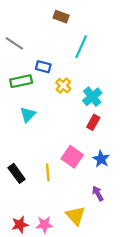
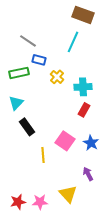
brown rectangle: (61, 17) -> (83, 15), moved, size x1.5
gray line: (14, 43) -> (28, 41), moved
cyan cross: (92, 97) -> (83, 87), turned 36
cyan triangle: (28, 115) -> (16, 103), moved
black rectangle: (17, 173) -> (27, 127), moved

